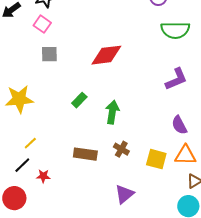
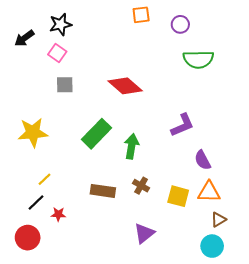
red diamond: (106, 55) -> (125, 86), turned 48
purple L-shape: (176, 79) -> (182, 125), moved
green rectangle: (79, 100) -> (97, 134), size x1.8

